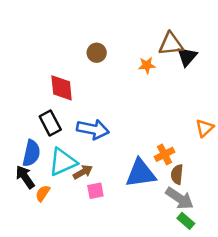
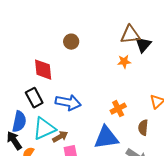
orange star: (147, 65) -> (124, 62), moved
orange cross: (164, 154) -> (118, 109), moved
brown semicircle: (177, 174) -> (143, 128), moved

